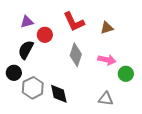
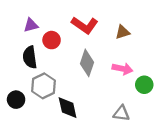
red L-shape: (74, 22) -> (85, 25), turned -30
black semicircle: (26, 50) -> (30, 57), turned -36
black circle: (14, 73) -> (16, 100), moved
gray hexagon: (33, 88) -> (44, 86), moved

